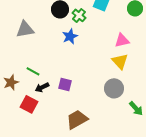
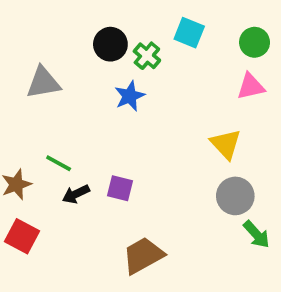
pink triangle: (122, 40) -> (251, 86), moved
gray circle: (114, 88) -> (235, 196), moved
red square: (29, 104) -> (22, 236), moved

